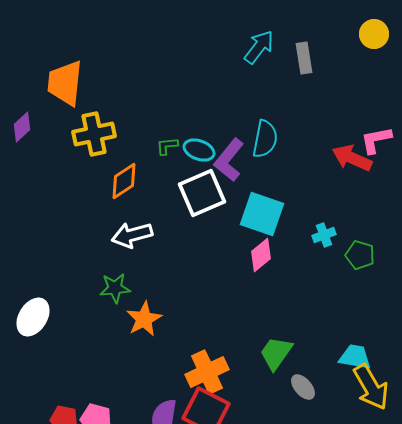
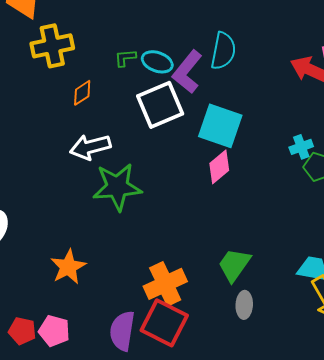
orange diamond: (124, 181) -> (82, 93), size x0.7
cyan cross: (324, 235) -> (301, 147), moved
green star: (115, 288) -> (117, 187), moved, size x1.6
orange star: (144, 319) -> (68, 267), moved
gray ellipse: (303, 387) -> (244, 305), moved, turned 44

